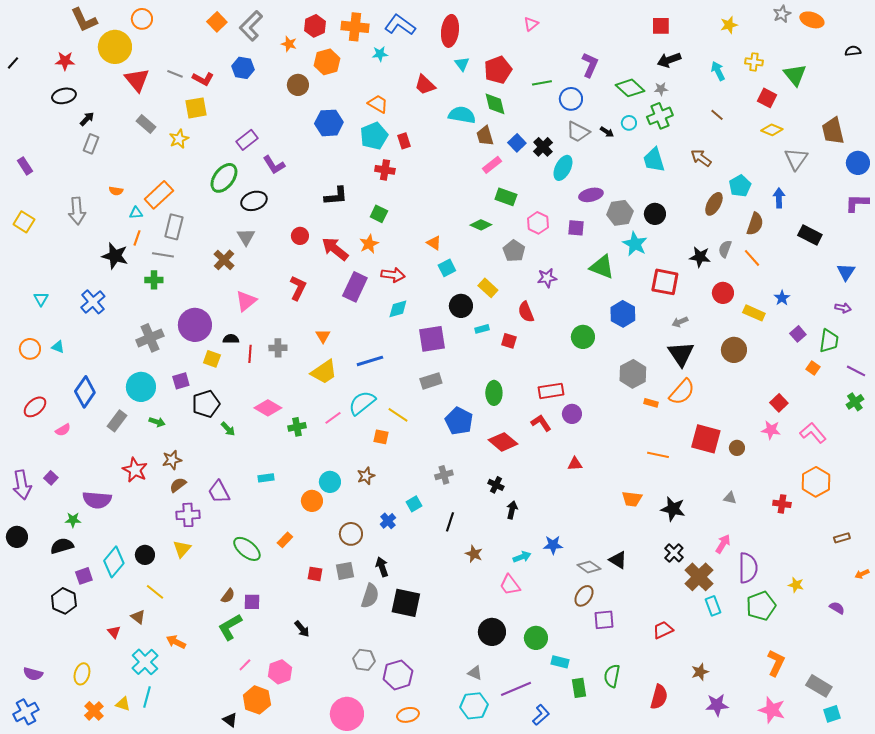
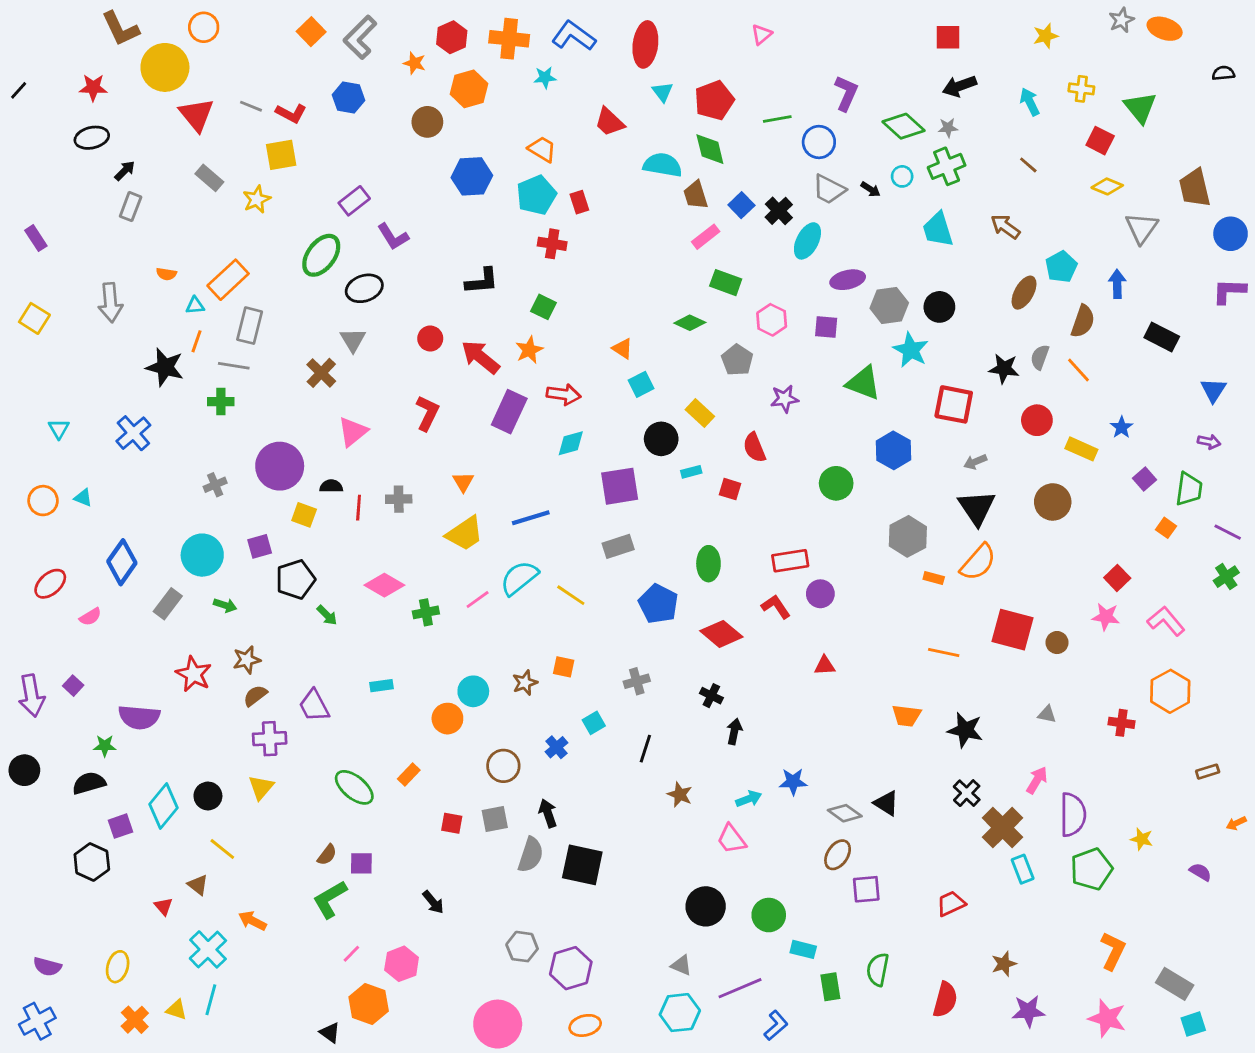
gray cross: (150, 338) -> (215, 485), size x0.6
orange square: (381, 437) -> (564, 667), moved

